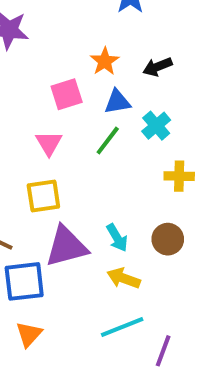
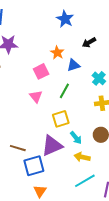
black arrow: (158, 67) -> (89, 42), moved
blue triangle: (117, 102) -> (73, 65), moved
cyan cross: (156, 126) -> (99, 78), moved
yellow square: (43, 196) -> (61, 119), moved

